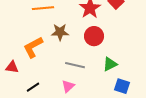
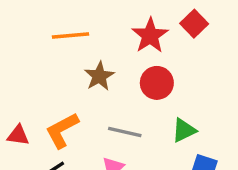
brown star: (60, 32) -> (99, 76), turned -30
orange L-shape: (33, 47) -> (62, 130), moved

